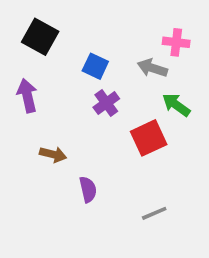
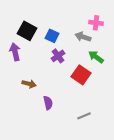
black square: (40, 37) -> (27, 31), moved
red square: (149, 138) -> (81, 75), turned -30

